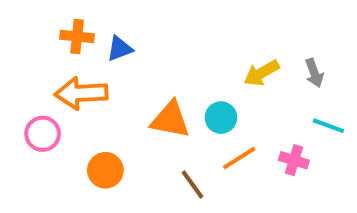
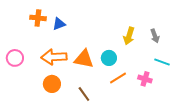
yellow arrow: (261, 73) -> (129, 36), turned -42
orange arrow: (81, 93) -> (54, 57), moved
pink circle: (43, 134) -> (15, 58), moved
brown line: (193, 184) -> (84, 94), moved

